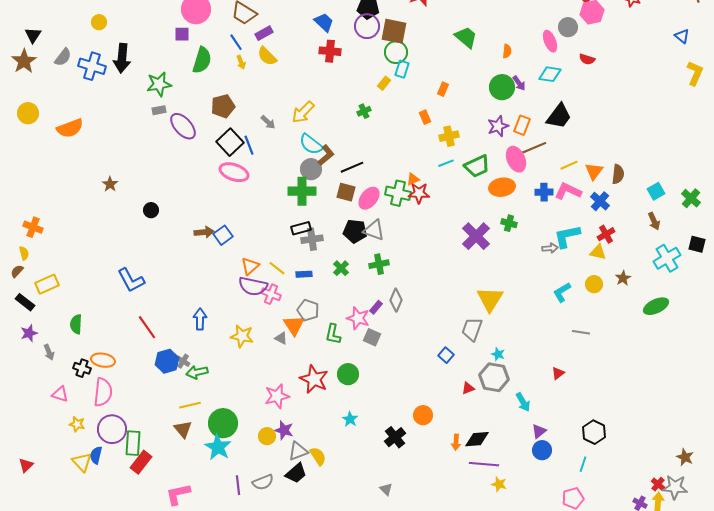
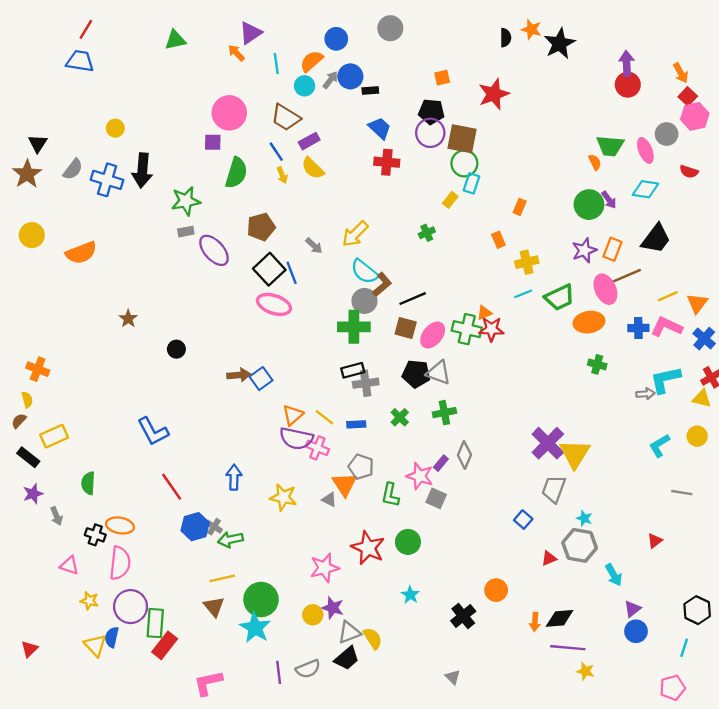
green trapezoid: (466, 37) -> (610, 146), moved, turned 145
orange semicircle: (507, 51) -> (595, 162), turned -32
purple cross: (476, 236) -> (548, 443), moved

